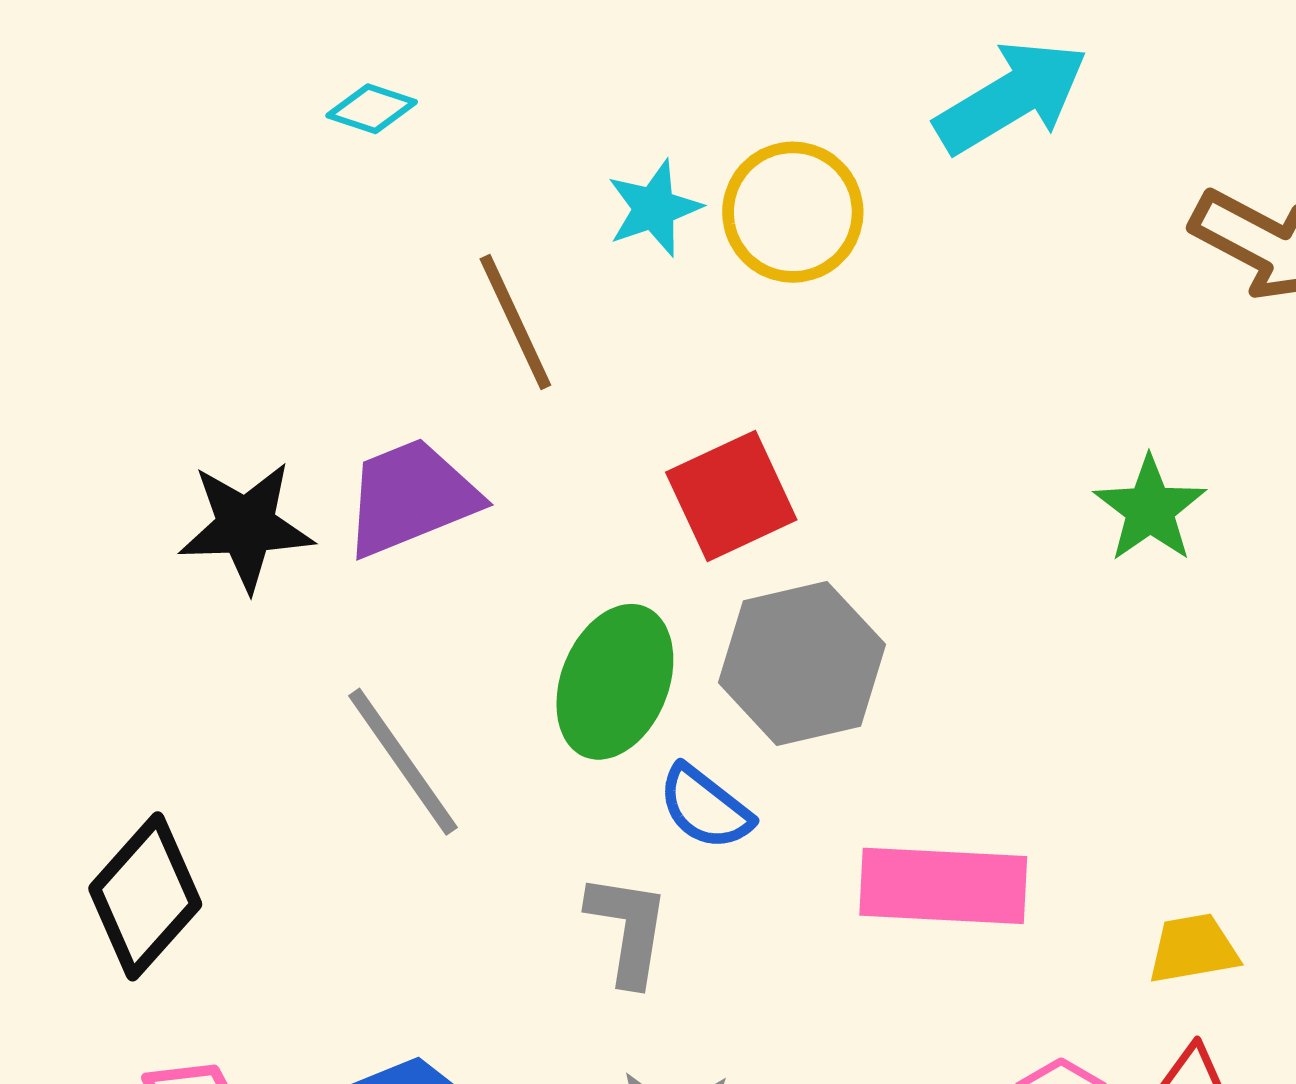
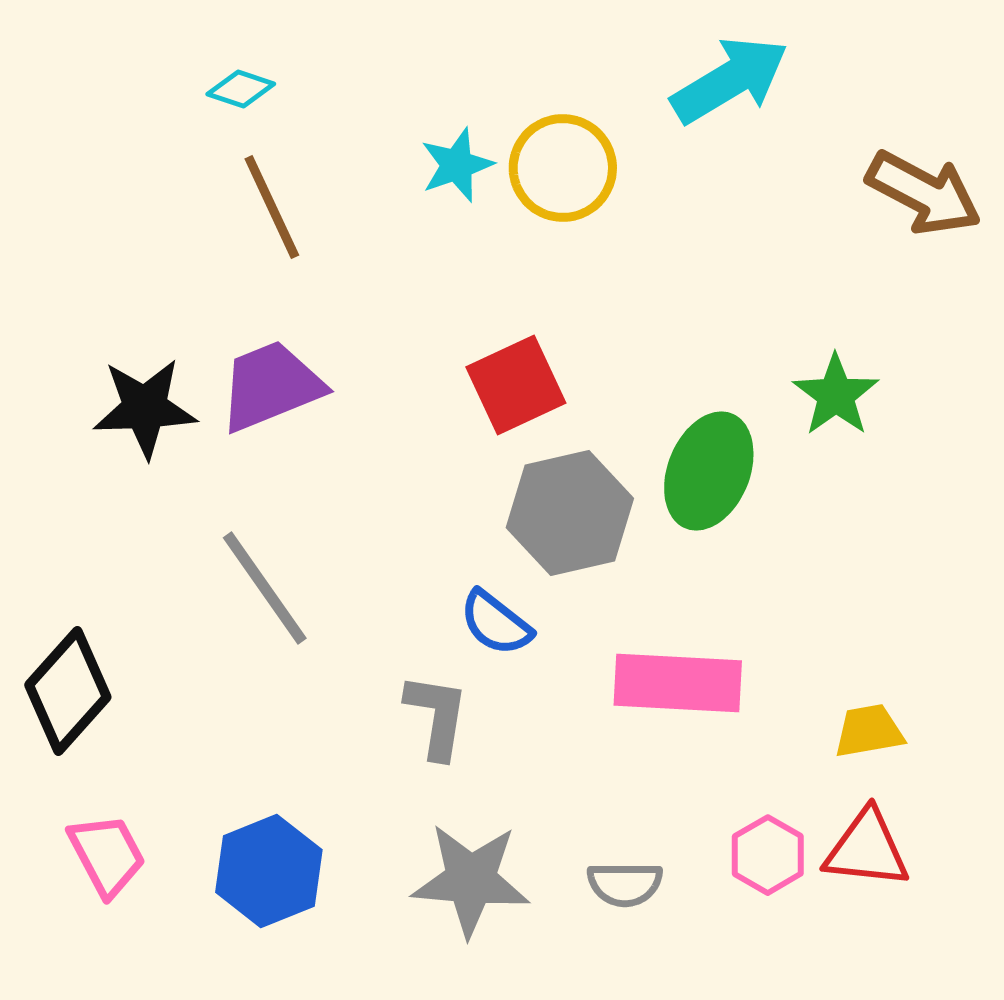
brown line: (515, 322) -> (272, 207), moved
green ellipse: (615, 682) -> (709, 471), moved

